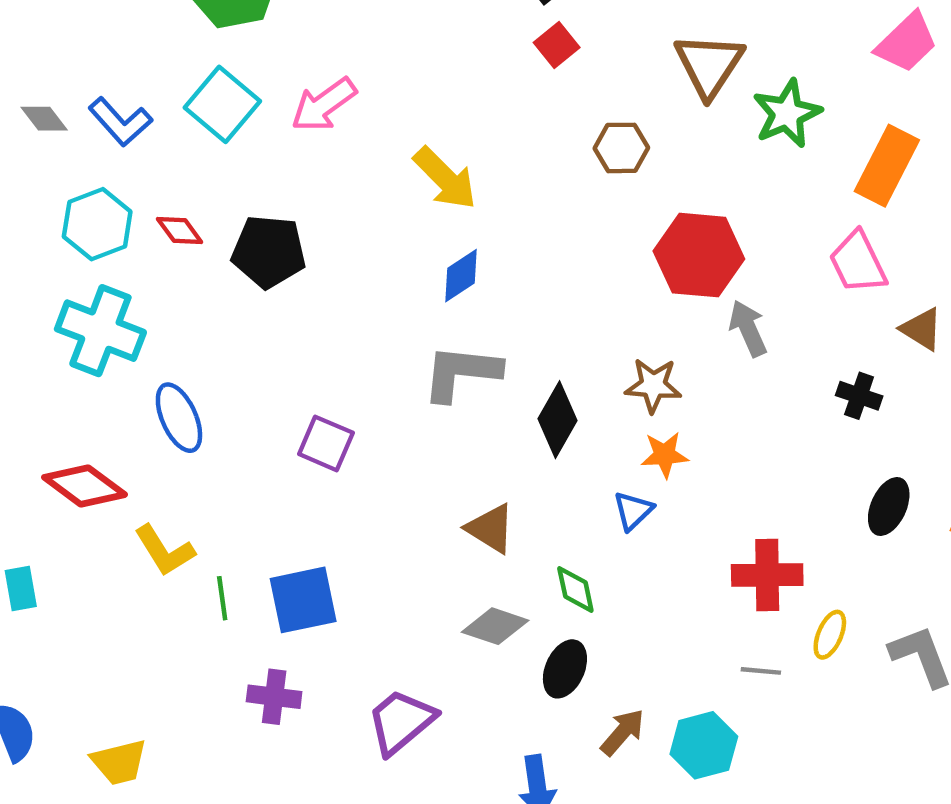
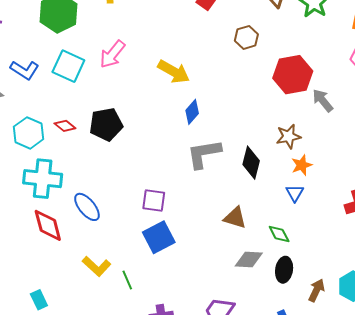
blue L-shape: (120, 122) -> (25, 70), moved
red diamond: (85, 486) -> (48, 225), moved, turned 54
blue square: (303, 600) -> (159, 237), moved

